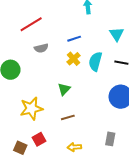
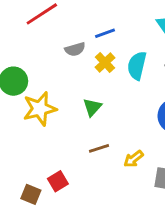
gray semicircle: (41, 48) -> (75, 49), moved
yellow star: (31, 109) -> (40, 109), moved
yellow arrow: (74, 147) -> (133, 159), moved, turned -32

